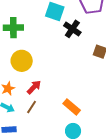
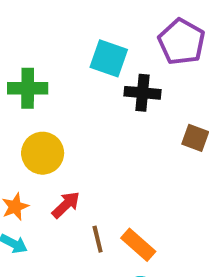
black cross: (72, 29) -> (142, 93), turned -30
brown line: (32, 107) -> (98, 239), moved, turned -48

